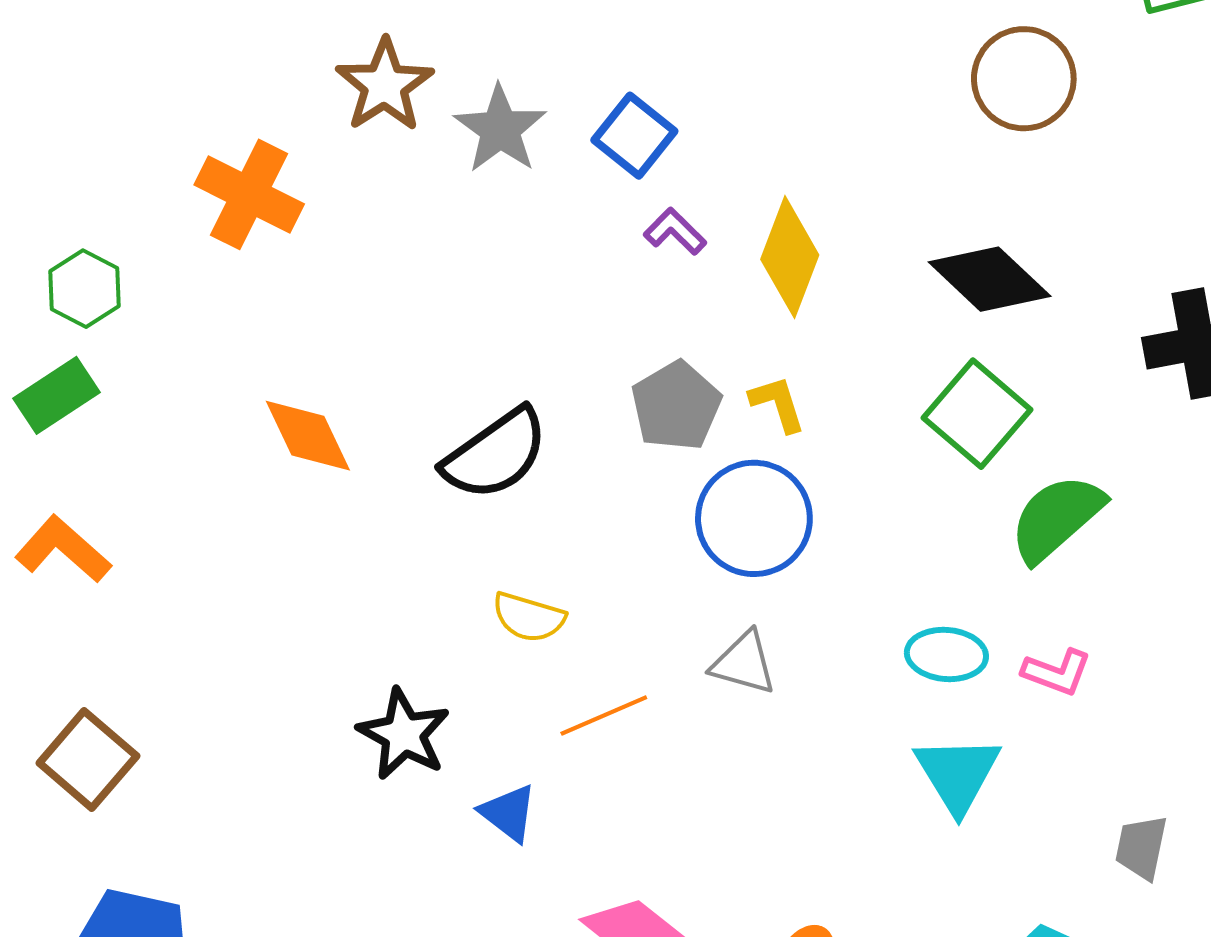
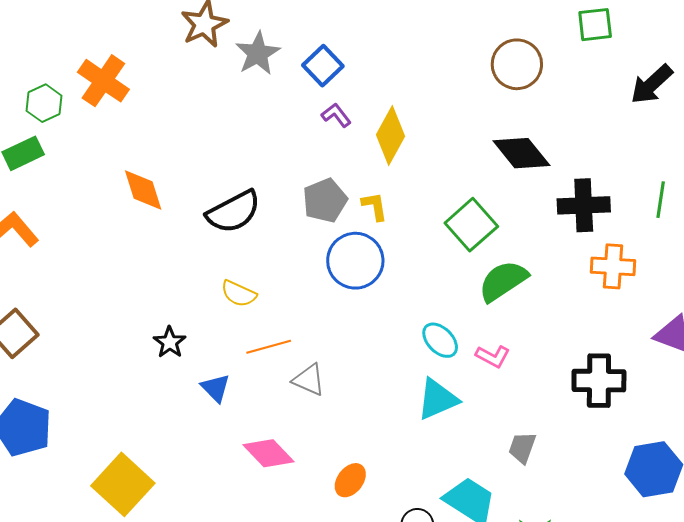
orange cross: (249, 194) -> (103, 81), moved
black diamond: (990, 279) -> (521, 153), moved
cyan ellipse: (946, 654) -> (440, 340), turned 33
gray triangle: (744, 663) -> (309, 380), moved
black star: (404, 734) -> (170, 342), size x0.7
cyan triangle: (958, 774) -> (437, 399), turned 30

